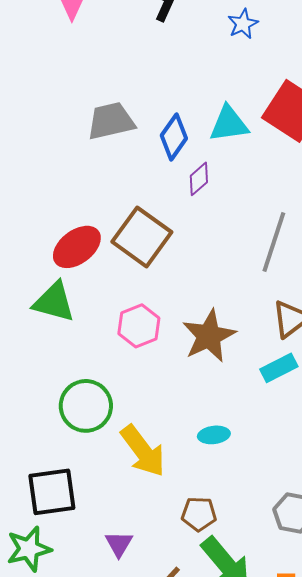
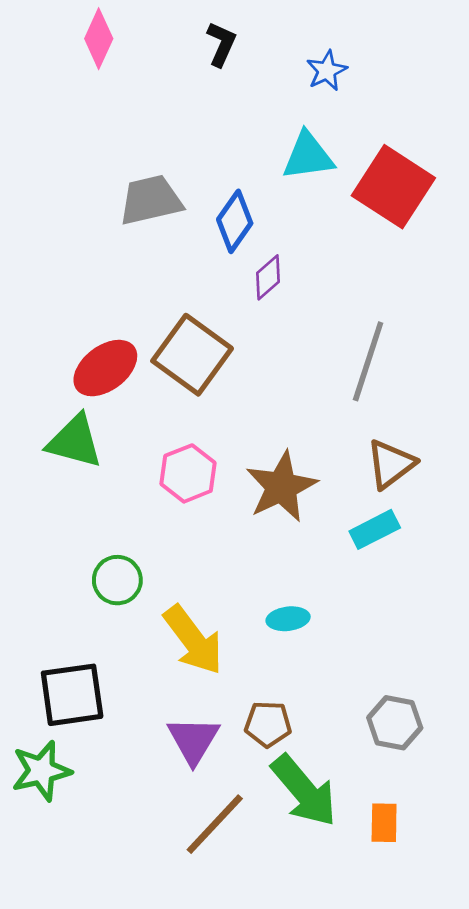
cyan triangle: (229, 124) -> (308, 156), moved
green circle: (86, 406) -> (117, 580), size x0.7
purple triangle: (119, 544) -> (193, 740), moved, size x1.4

